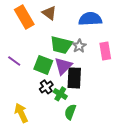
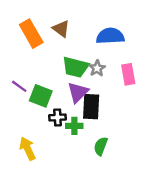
green square: (43, 65) -> (41, 96), moved
black cross: (46, 87) -> (58, 117), turned 32
green cross: (60, 94) -> (74, 126), turned -32
green semicircle: (70, 112) -> (101, 146), moved

